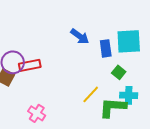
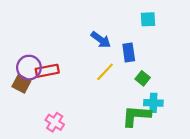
cyan square: (129, 41) -> (148, 19), moved, size x0.6
yellow line: (91, 94) -> (105, 72), moved

